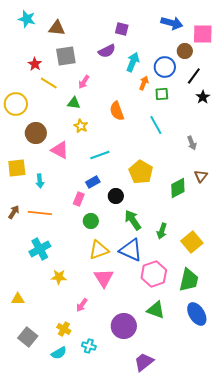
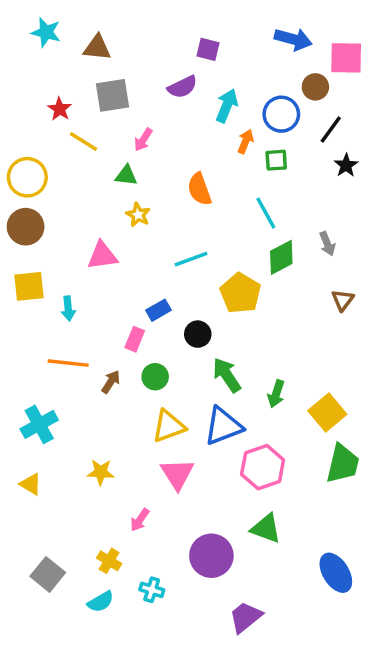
brown circle: (36, 133) -> (26, 227), moved
pink triangle: (60, 150) -> (102, 256), turned -36
cyan line: (100, 155) -> (191, 259), moved
green diamond: (178, 188) -> (281, 257), moved
brown arrow: (14, 212) -> (111, 382), moved
cyan cross: (40, 249) -> (39, 424), moved
blue triangle: (131, 250) -> (223, 426), turned -45
green trapezoid: (189, 280) -> (343, 464), moved
yellow triangle: (18, 299) -> (31, 484), moved, turned 32
blue ellipse: (197, 314) -> (336, 573), moved

